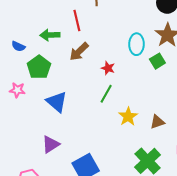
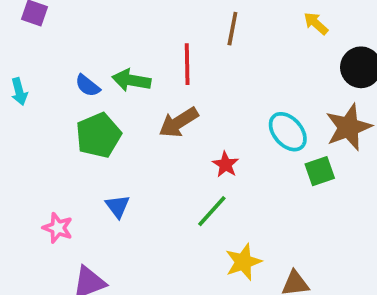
cyan ellipse: (136, 44) -> (288, 132), turned -55
blue semicircle: (18, 46) -> (88, 86), moved
pink star: (17, 90) -> (58, 228), moved
blue triangle: (57, 102) -> (117, 206), size x0.6

